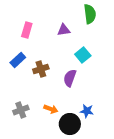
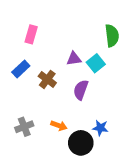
green semicircle: (90, 14) -> (112, 36), moved
purple triangle: (64, 30) -> (74, 59), moved
brown cross: (41, 69) -> (47, 79), turned -35

